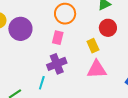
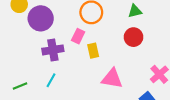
yellow rectangle: (93, 46) -> (93, 51), moved
purple cross: (57, 64) -> (53, 50), moved

